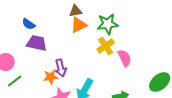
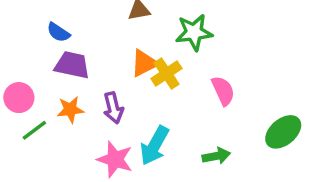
orange triangle: (79, 25) -> (144, 63), moved
yellow cross: (106, 46) -> (166, 74), moved
orange star: (51, 77) -> (70, 110), moved

